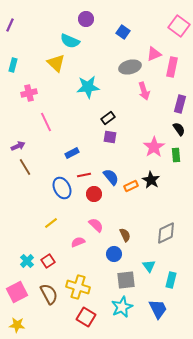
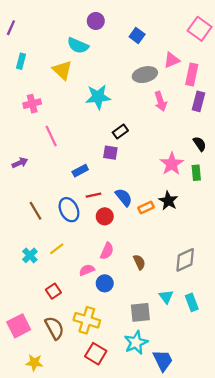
cyan rectangle: (13, 65) -> (21, 61), moved
purple rectangle: (180, 104) -> (198, 101), moved
purple square: (110, 137) -> (110, 153), moved
brown line: (25, 167) -> (35, 211), moved
pink semicircle: (96, 225) -> (107, 251), turned 70
blue circle: (114, 254) -> (105, 283), moved
cyan cross: (27, 261) -> (30, 255), moved
cyan rectangle: (171, 280) -> (192, 302), moved, turned -35
blue trapezoid: (158, 309) -> (163, 360), moved
yellow star: (17, 325) -> (34, 363), moved

